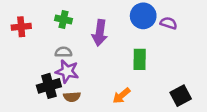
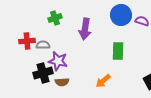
green cross: (63, 19) -> (55, 18), turned -32
red cross: (21, 27) -> (27, 41), moved
gray semicircle: (63, 52) -> (43, 45), moved

